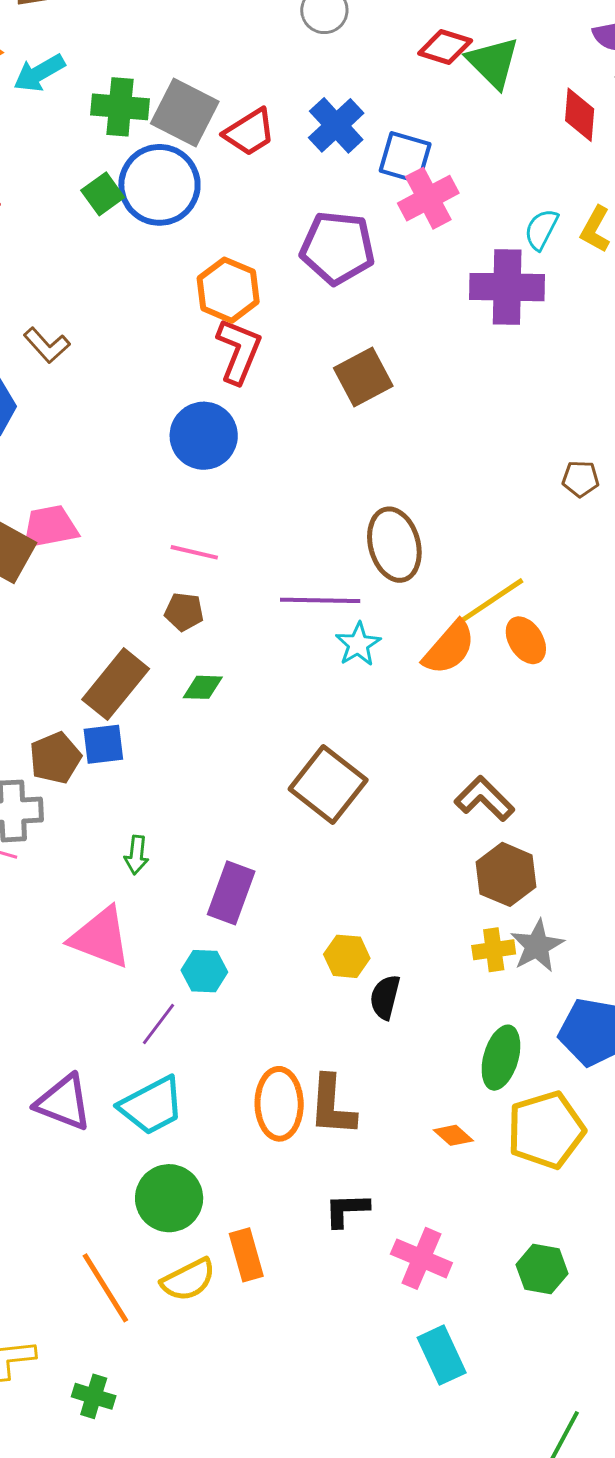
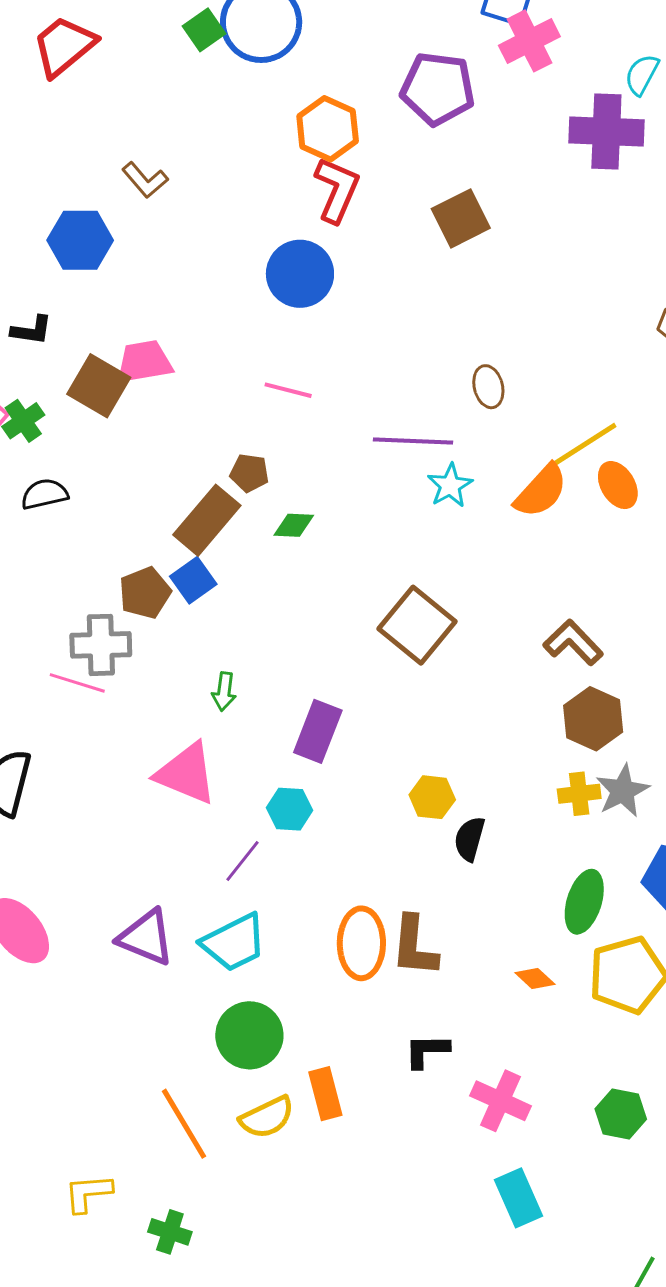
brown ellipse: (394, 545) -> (488, 387), size x0.6
brown pentagon: (184, 612) -> (249, 473), moved
blue square: (103, 744) -> (193, 580), turned -30

